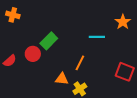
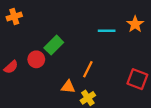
orange cross: (13, 15) -> (14, 16), turned -32
cyan line: (97, 37) -> (107, 31), moved

